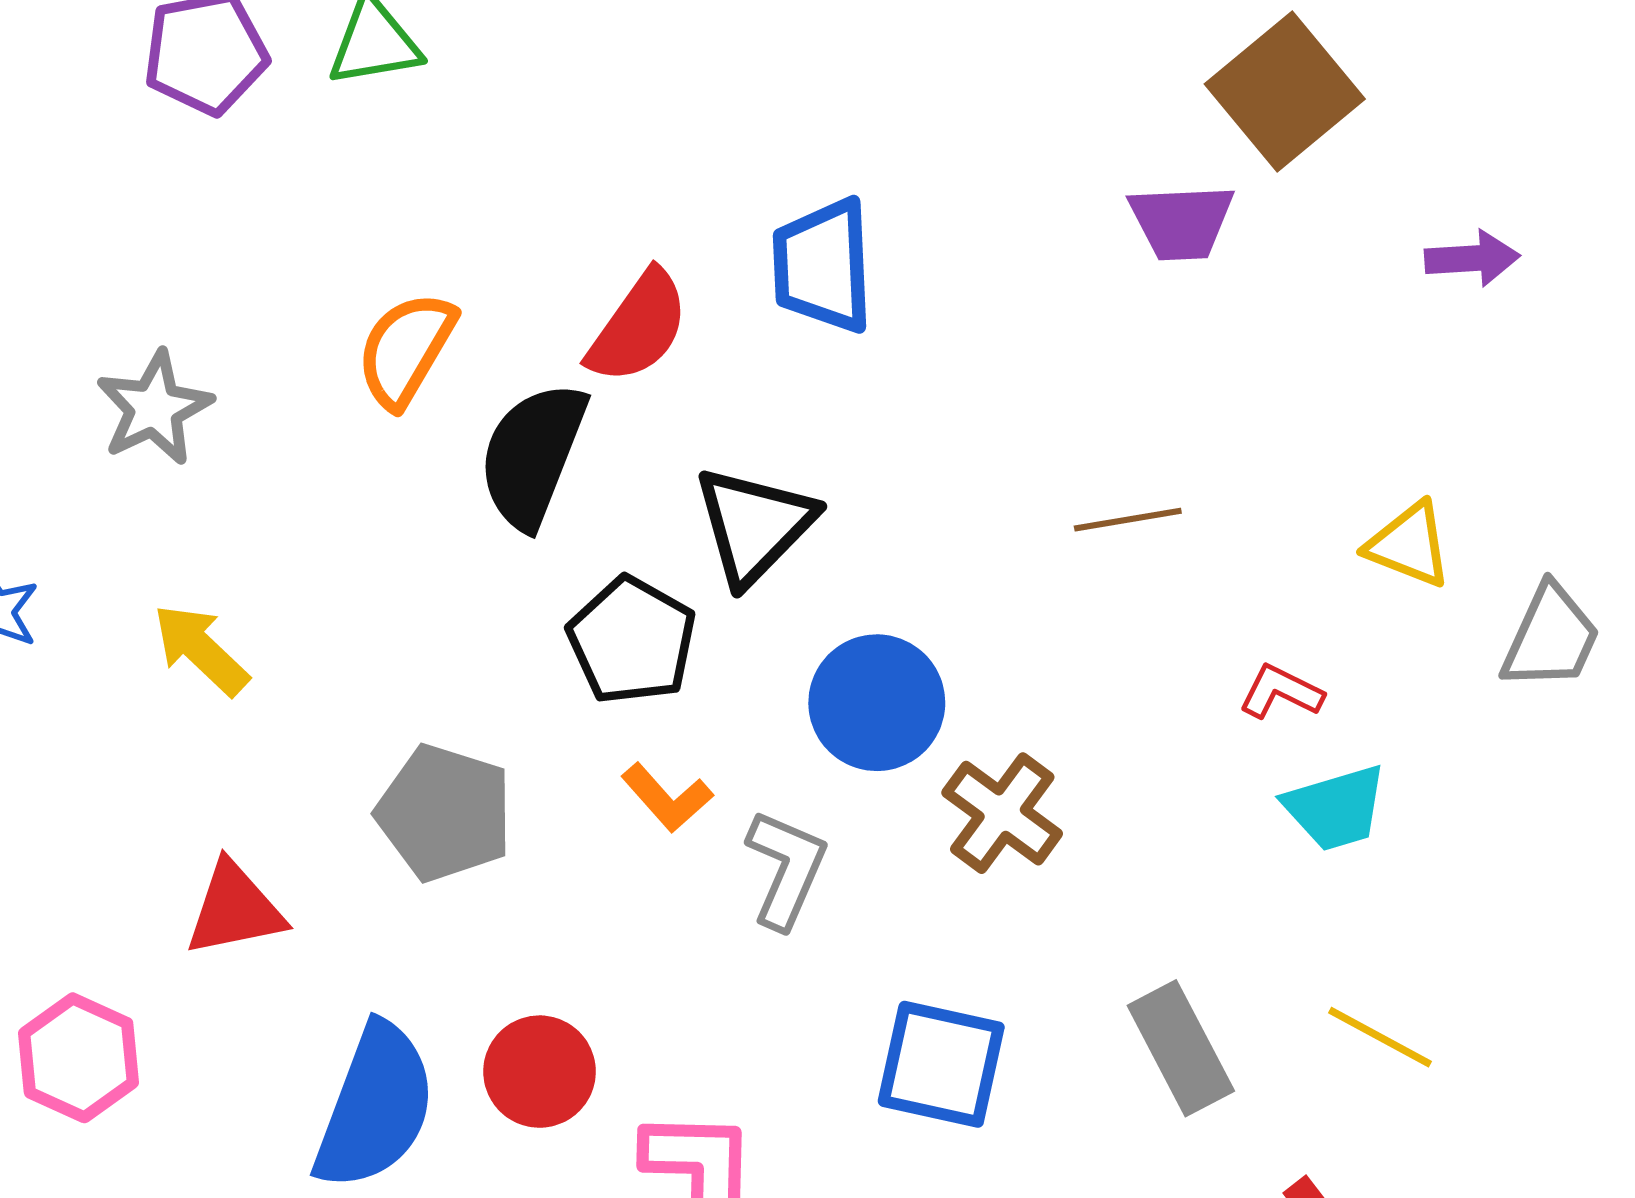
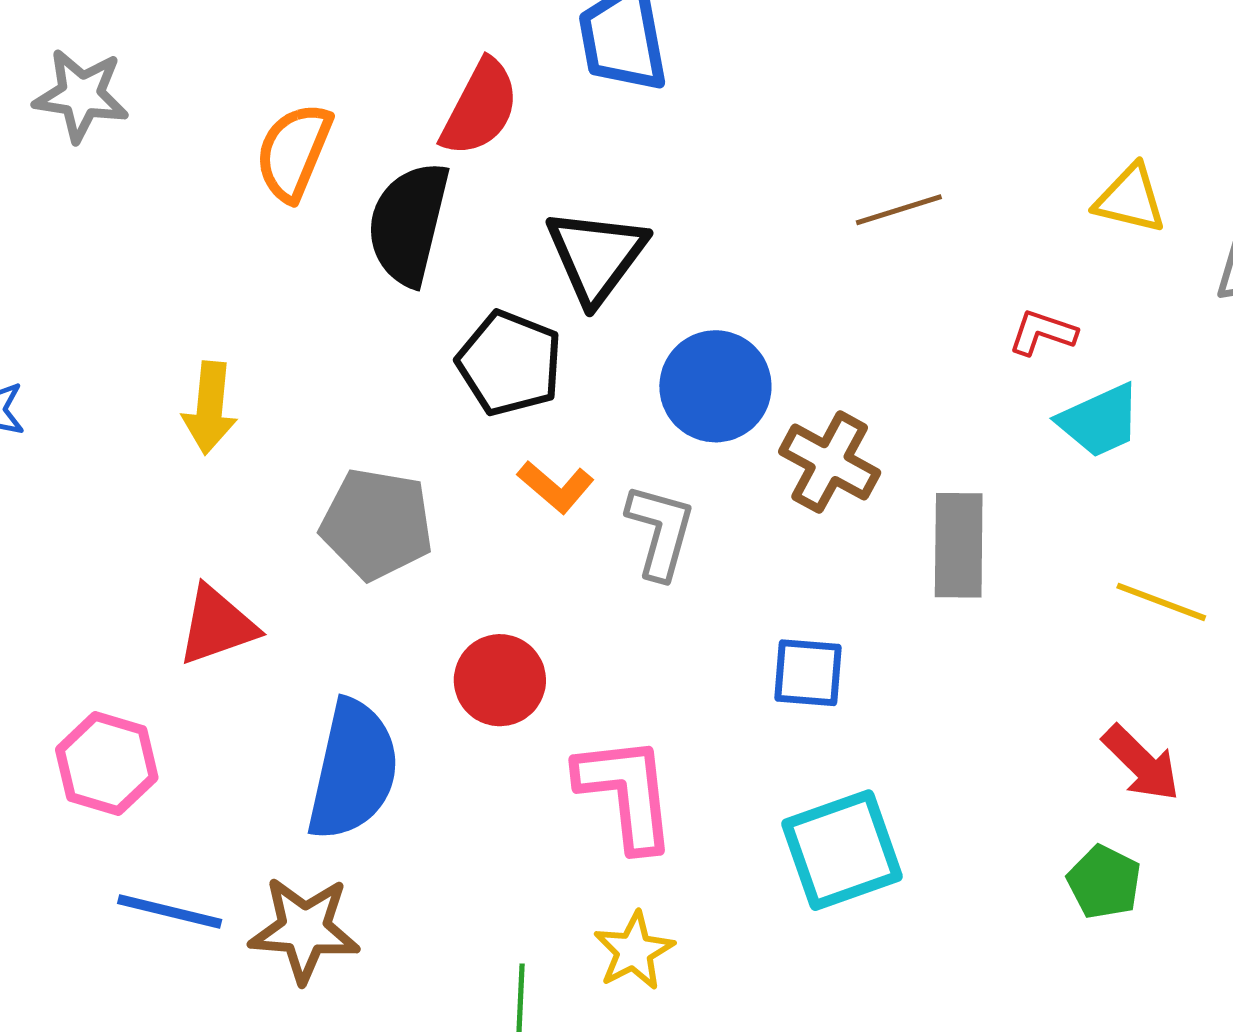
gray star: (154, 408) -> (81, 95), moved, turned -30
yellow arrow: (201, 650) -> (210, 408), moved, turned -120
gray rectangle: (1181, 1048) -> (959, 545), moved, turned 36
blue square: (941, 1064) -> (808, 673), size x0.7
red circle: (540, 1072) -> (500, 680), moved

